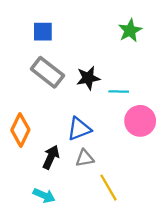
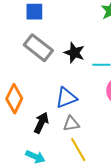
black star: (88, 78) -> (74, 53), turned 30
yellow line: (108, 188) -> (78, 150), moved

